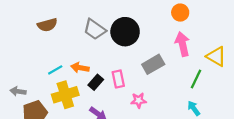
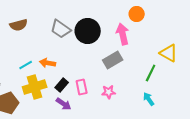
pink arrow: (182, 44) -> (123, 34), moved
pink rectangle: (118, 79) -> (82, 87), moved
black rectangle: (96, 82) -> (62, 85), moved
pink star: (139, 100) -> (109, 92), moved

